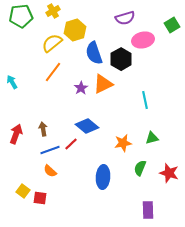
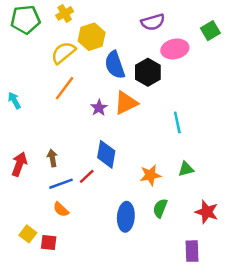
blue diamond: (87, 126) -> (106, 154), turned 60
green semicircle: (140, 168) -> (160, 208), moved
purple rectangle: (148, 210) -> (192, 251), moved

